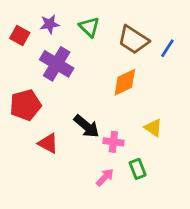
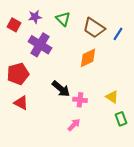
yellow triangle: (153, 128) -> (112, 97), moved
red triangle: (48, 143) -> (21, 103), moved
green rectangle: (138, 169) -> (121, 119), moved

